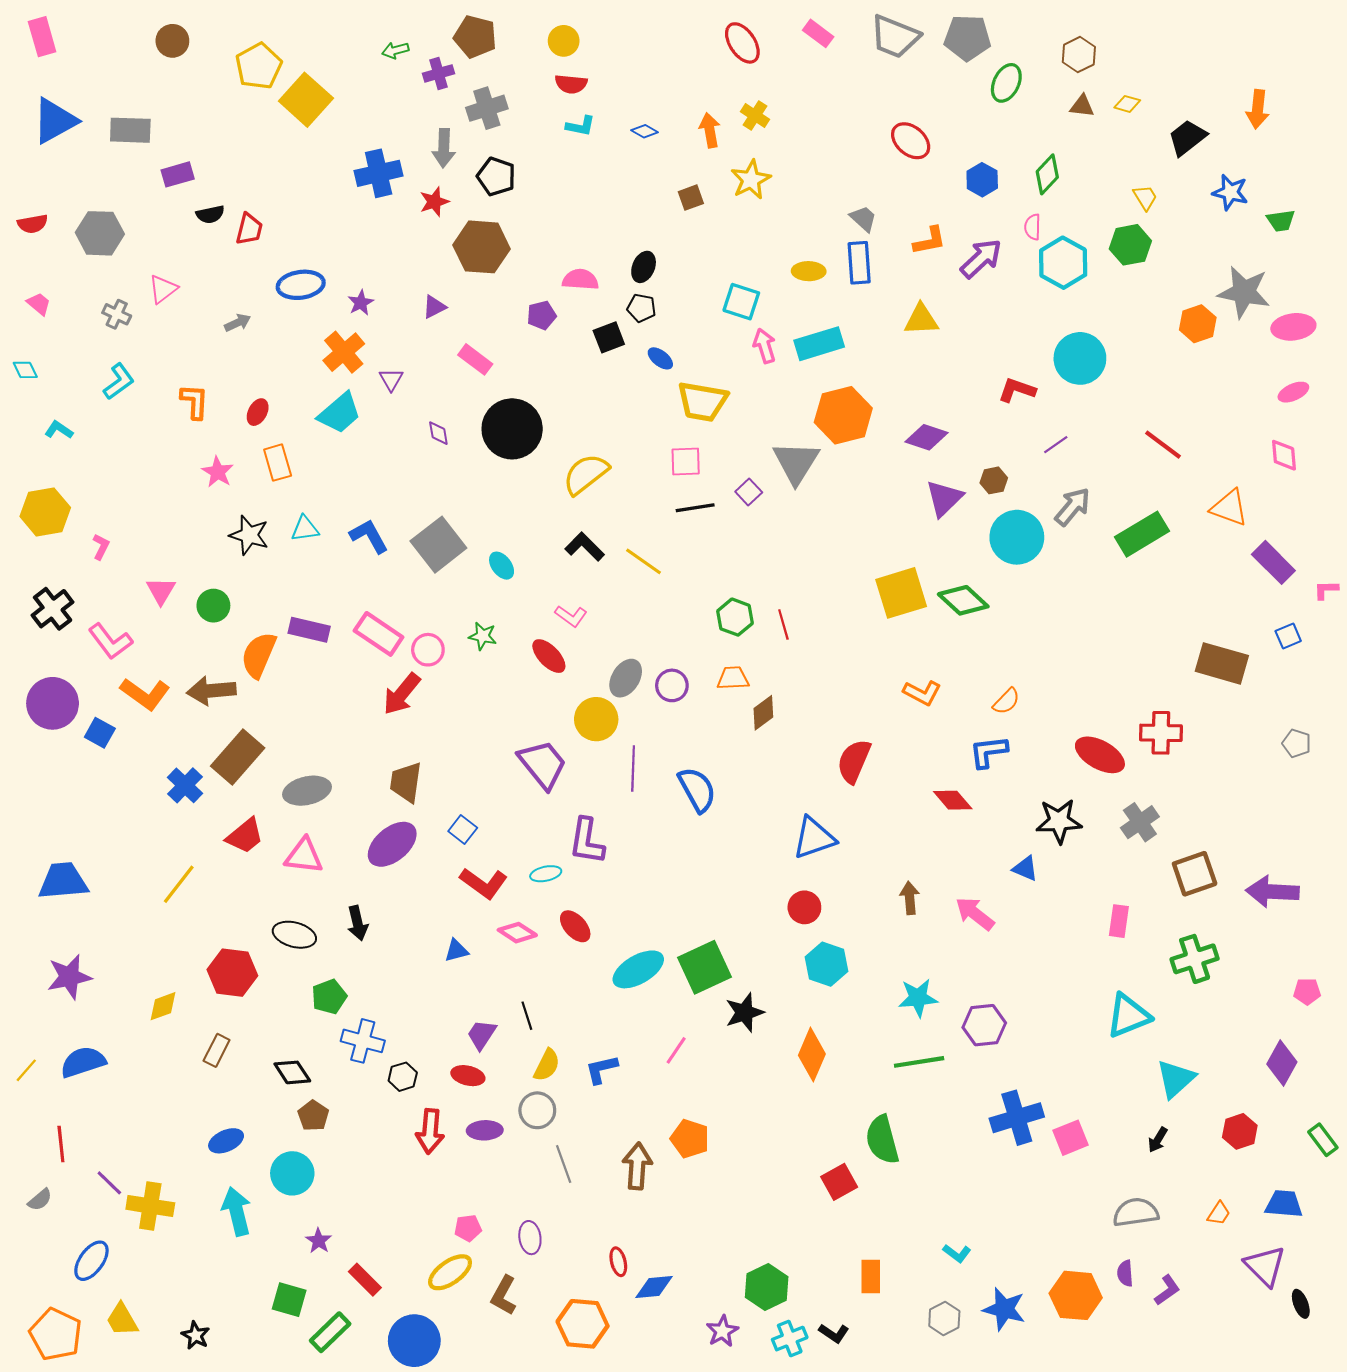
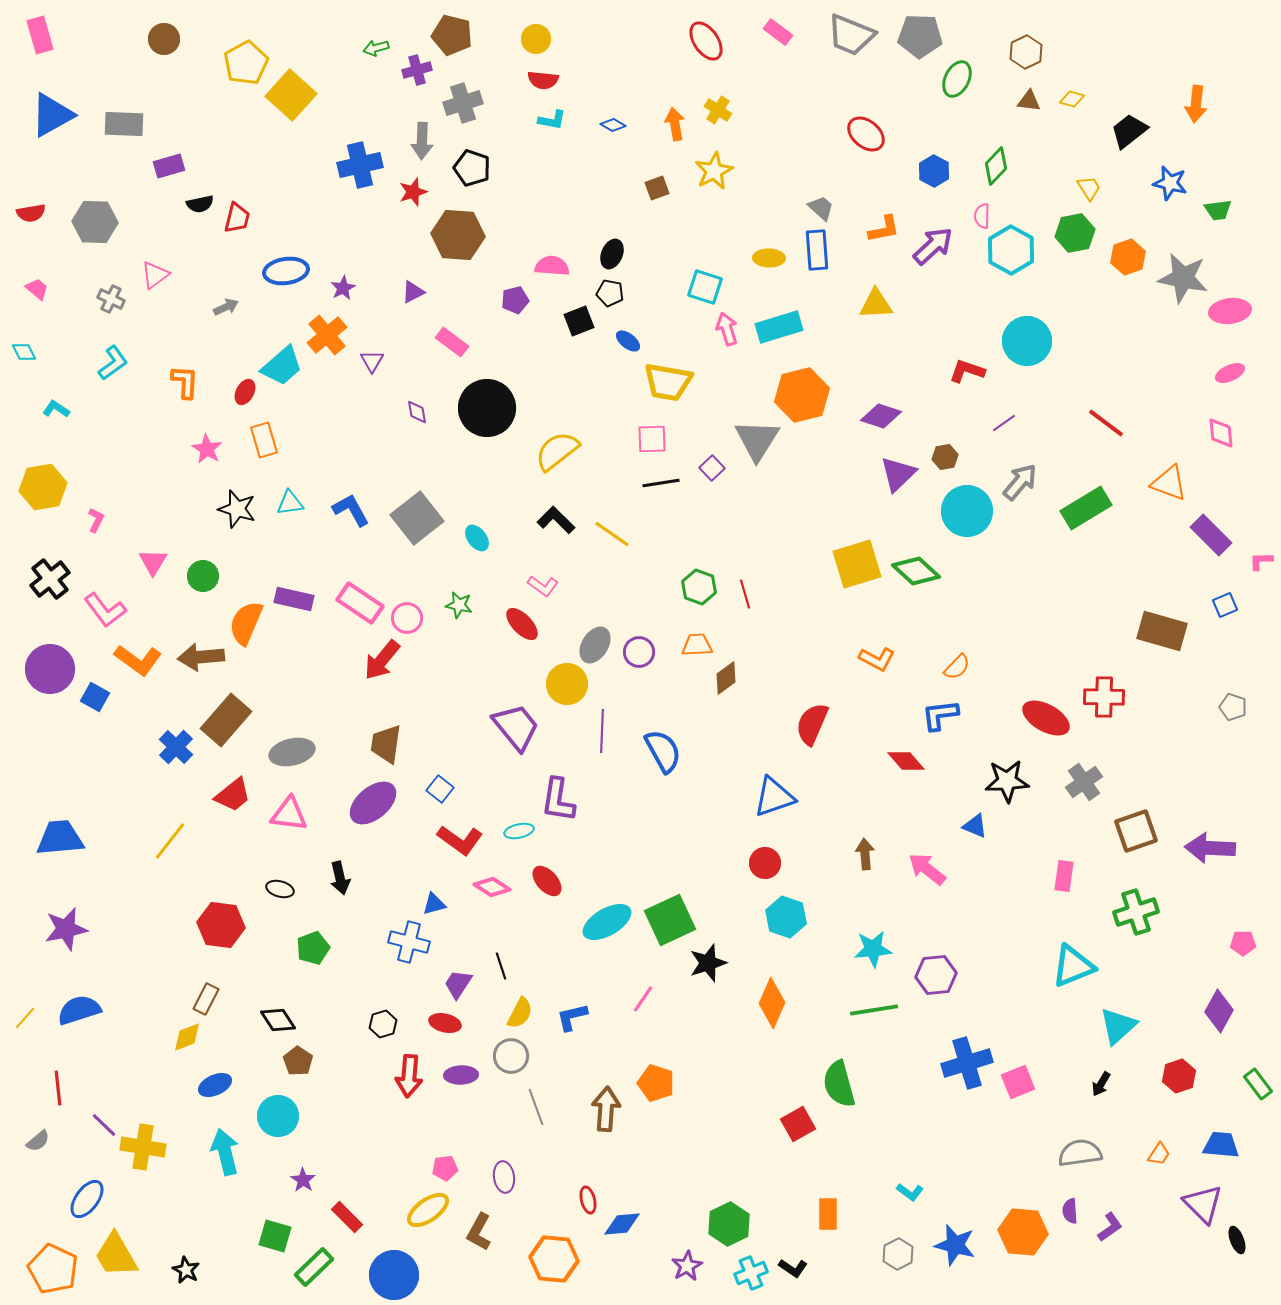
orange hexagon: (1198, 324) -> (1128, 257), moved
cyan trapezoid: (340, 413) -> (282, 366), moved
black ellipse: (294, 935) -> (280, 889), size x0.7
yellow diamond: (163, 1006) -> (187, 1037), moved
blue cross: (363, 1041) -> (409, 942), moved
yellow trapezoid: (122, 1320) -> (116, 1255), size x1.4

